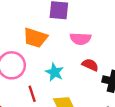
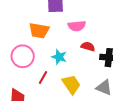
red line: (32, 94) -> (43, 77), turned 56

